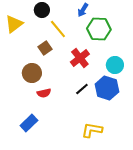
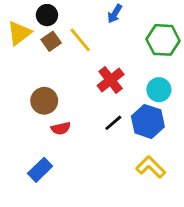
black circle: (42, 10) -> (47, 15), moved
green hexagon: (99, 29) -> (163, 40), moved
brown square: (45, 48) -> (51, 41), moved
yellow L-shape: (92, 130) -> (151, 167), moved, turned 35

